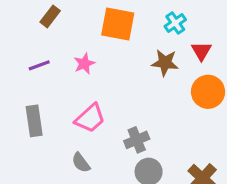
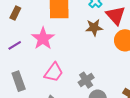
red triangle: (201, 51) -> (116, 15), size x1.5
pink star: (84, 64) -> (43, 38), size x1.6

